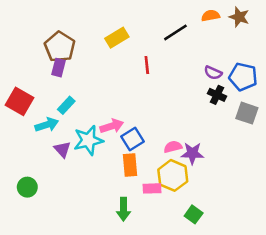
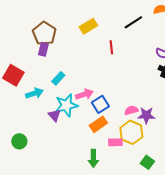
cyan rectangle: (66, 105) -> (58, 78), moved
purple triangle: (62, 149) -> (54, 115), moved
orange rectangle: (130, 165) -> (98, 124), turned 60

